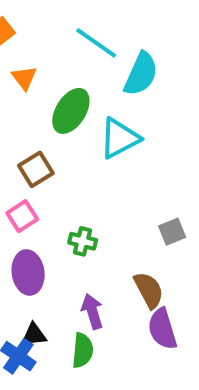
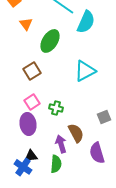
cyan triangle: (120, 138) -> (85, 71), moved
pink square: (22, 216) -> (32, 102), moved
gray square: (172, 232) -> (104, 117), moved
brown semicircle: (149, 290) -> (76, 133), moved

